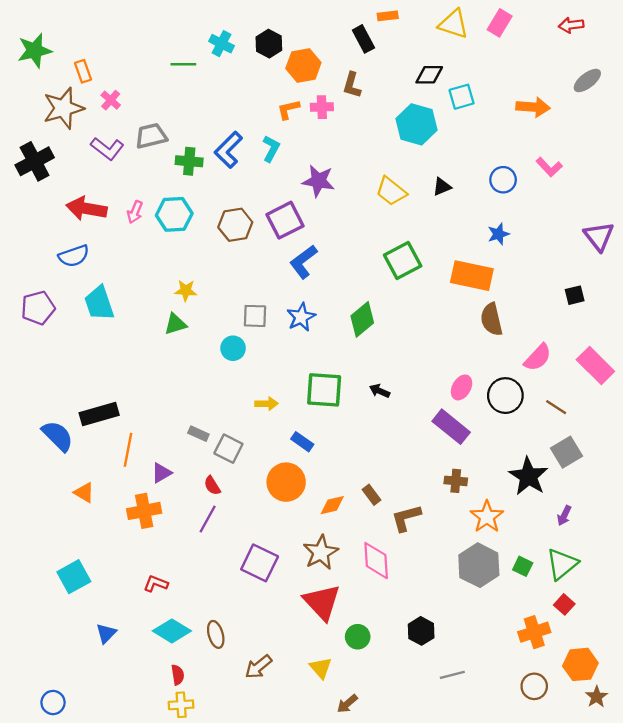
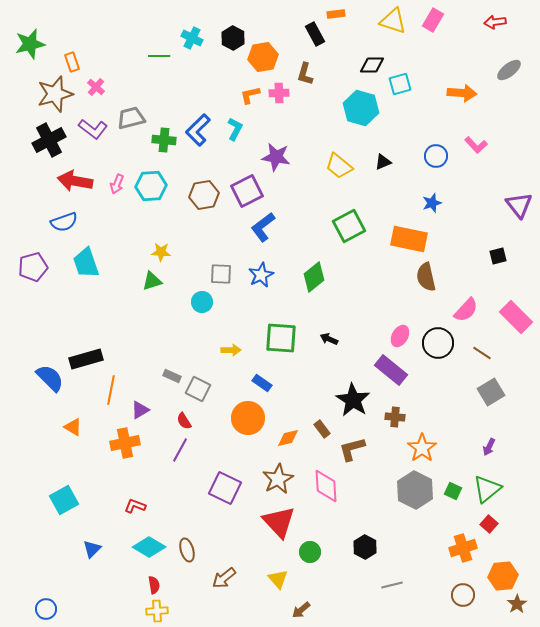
black cross: (35, 161) -> (49, 140), moved
black star: (528, 476) -> (353, 400), moved

